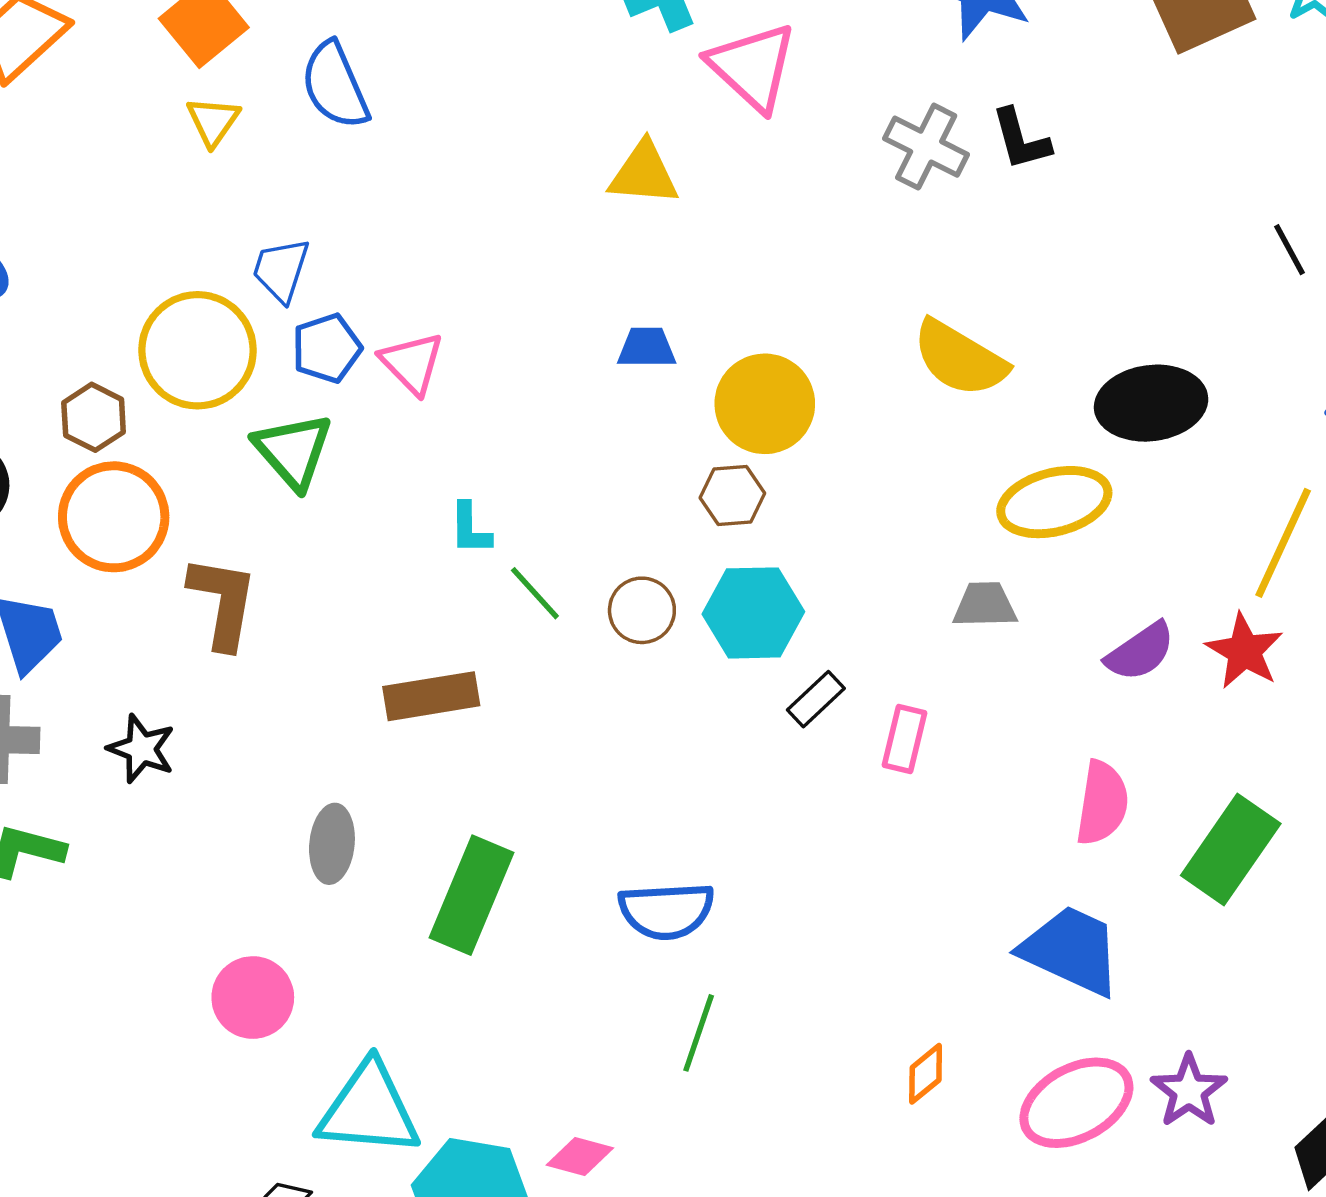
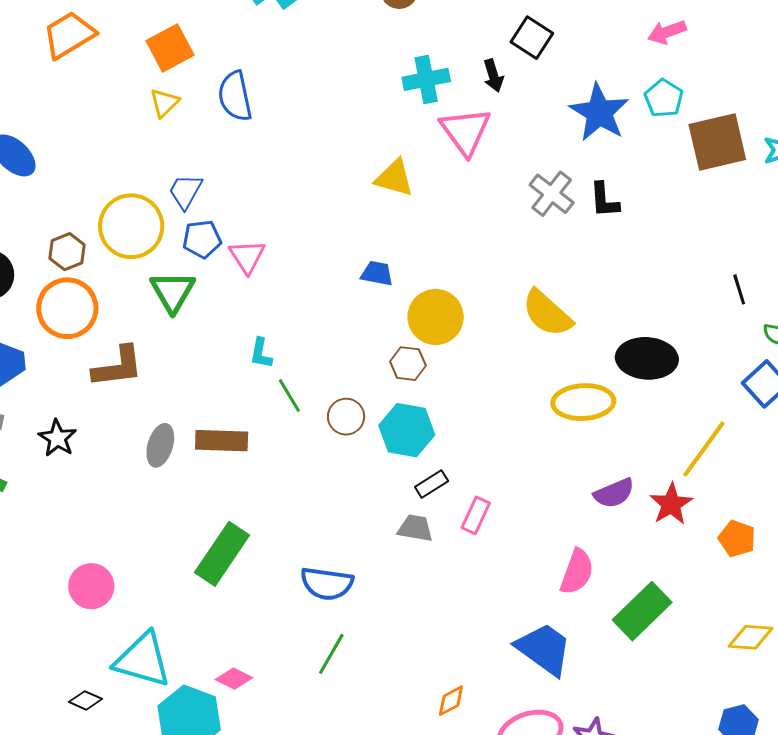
brown L-shape: (223, 602) -> (118, 367), turned 62
gray trapezoid: (985, 605) -> (415, 528), moved
gray ellipse: (332, 844) -> (160, 445), moved
pink diamond: (580, 1157) -> (234, 679), moved

